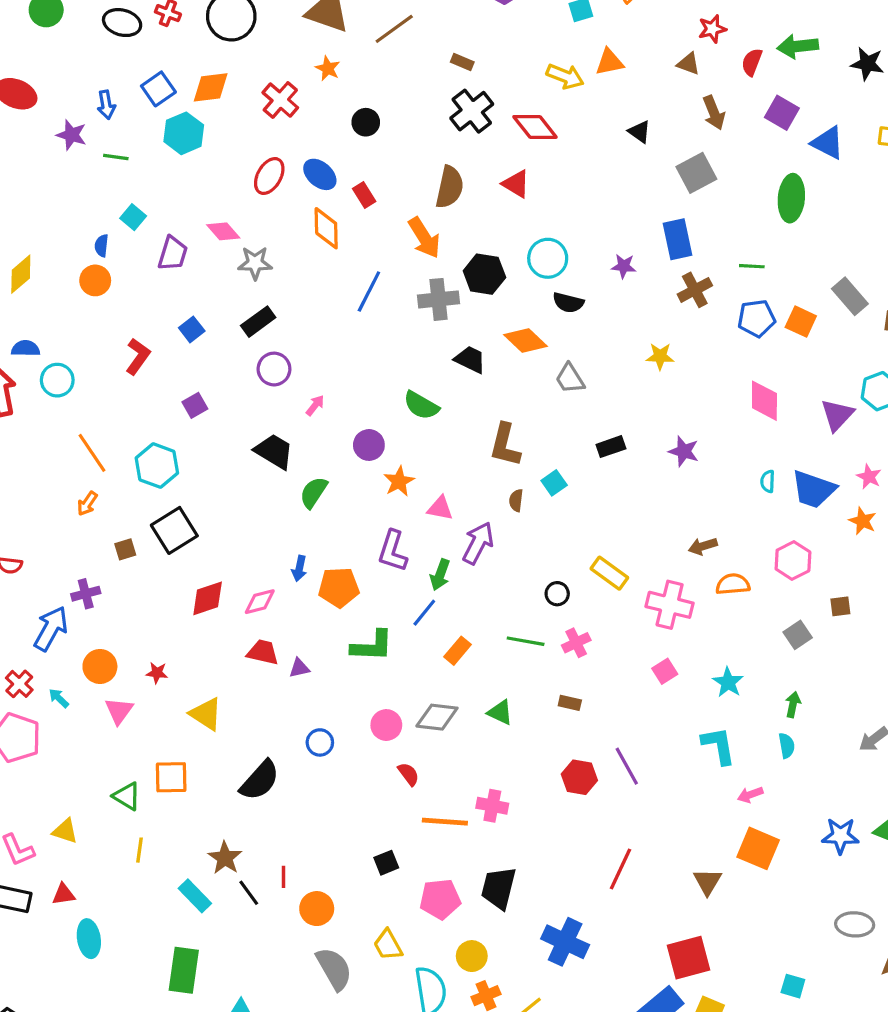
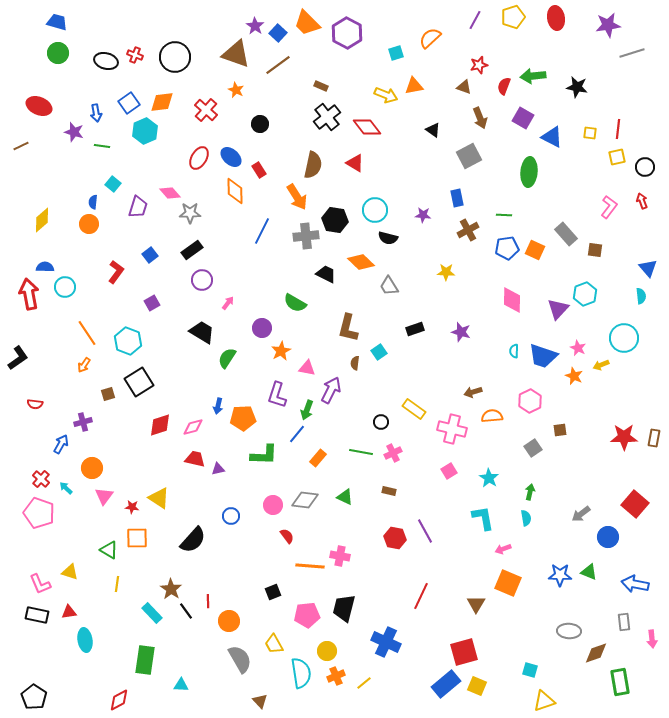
blue rectangle: (677, 239) -> (457, 198), size x0.7
blue arrow: (51, 629) -> (61, 444), size x0.7
red star: (157, 673) -> (132, 507), moved

